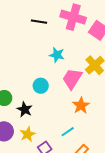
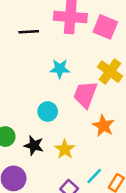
cyan line: (68, 132) -> (94, 176), moved
yellow star: (28, 134) -> (65, 149), moved

